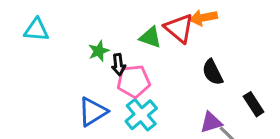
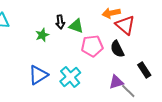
red triangle: (179, 28) -> (125, 25), moved
black arrow: (118, 65) -> (60, 22), moved
pink pentagon: (134, 81) -> (92, 46), moved

